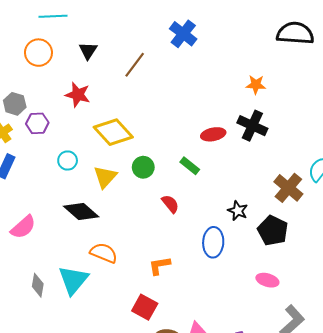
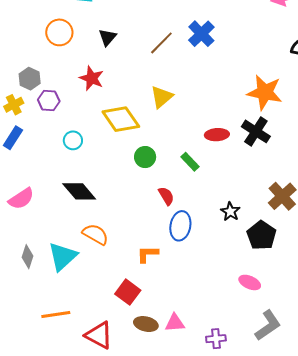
brown line: (135, 65) -> (161, 43), moved
orange star: (256, 85) -> (265, 92), size x1.8
yellow triangle: (105, 177) -> (162, 97), moved
blue ellipse: (213, 242) -> (180, 226), moved

